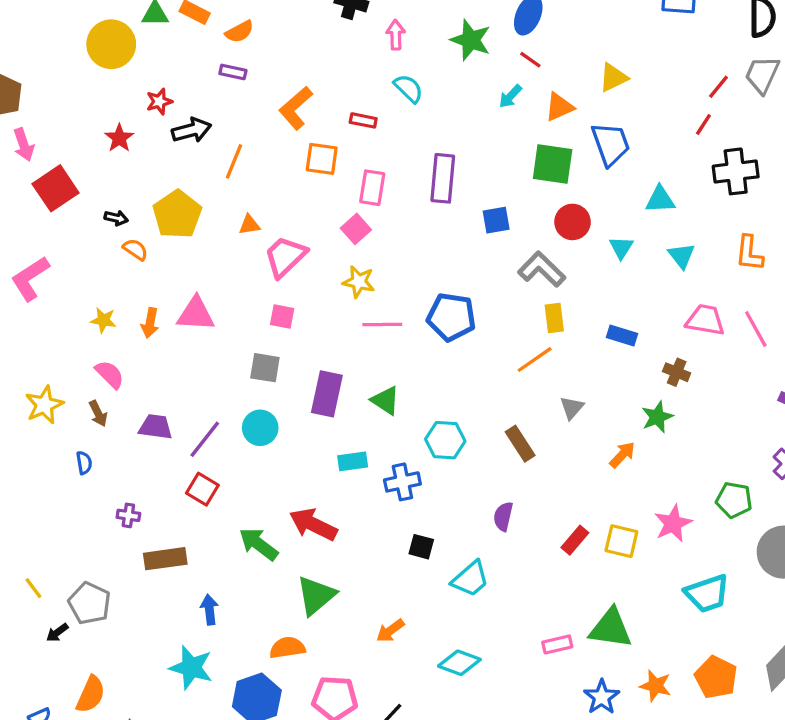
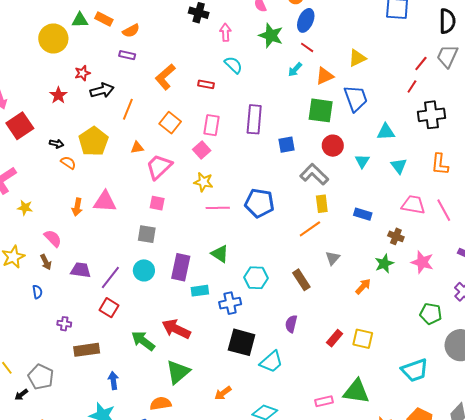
orange square: (322, 159) -> (170, 123), moved, turned 30
yellow star: (103, 320) -> (25, 208), moved
purple rectangle: (327, 394) -> (181, 267), moved
pink star: (673, 523) -> (422, 262), moved, turned -30
black square: (421, 547) -> (242, 342), size x1.8

